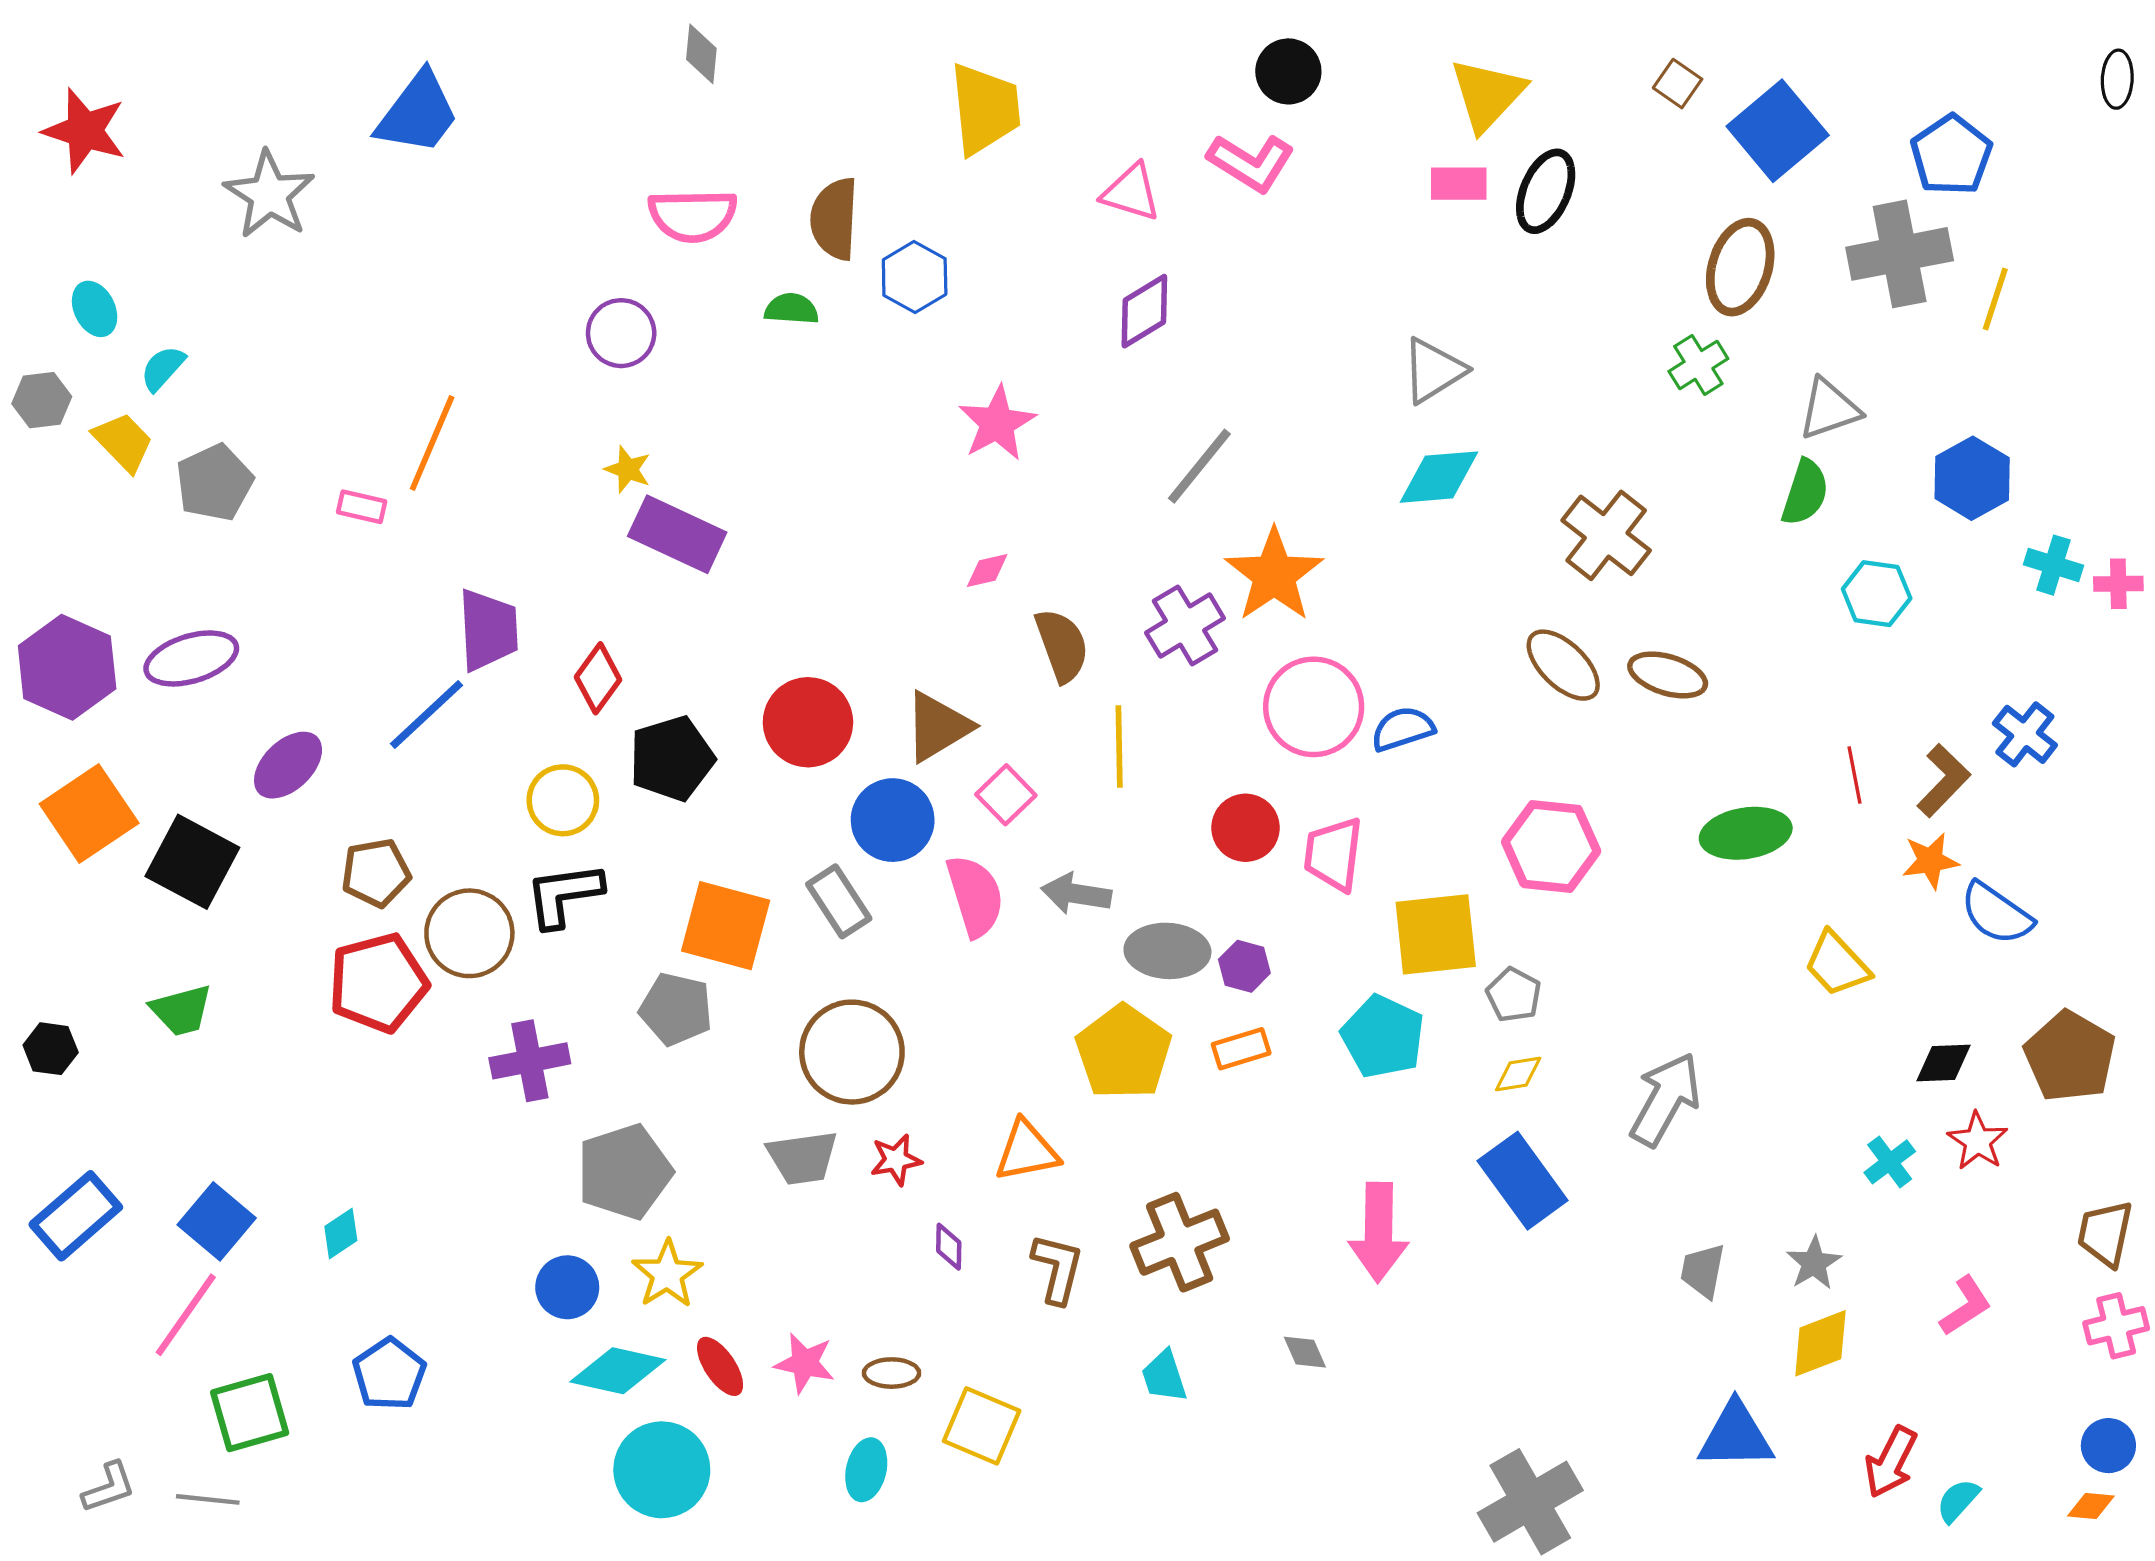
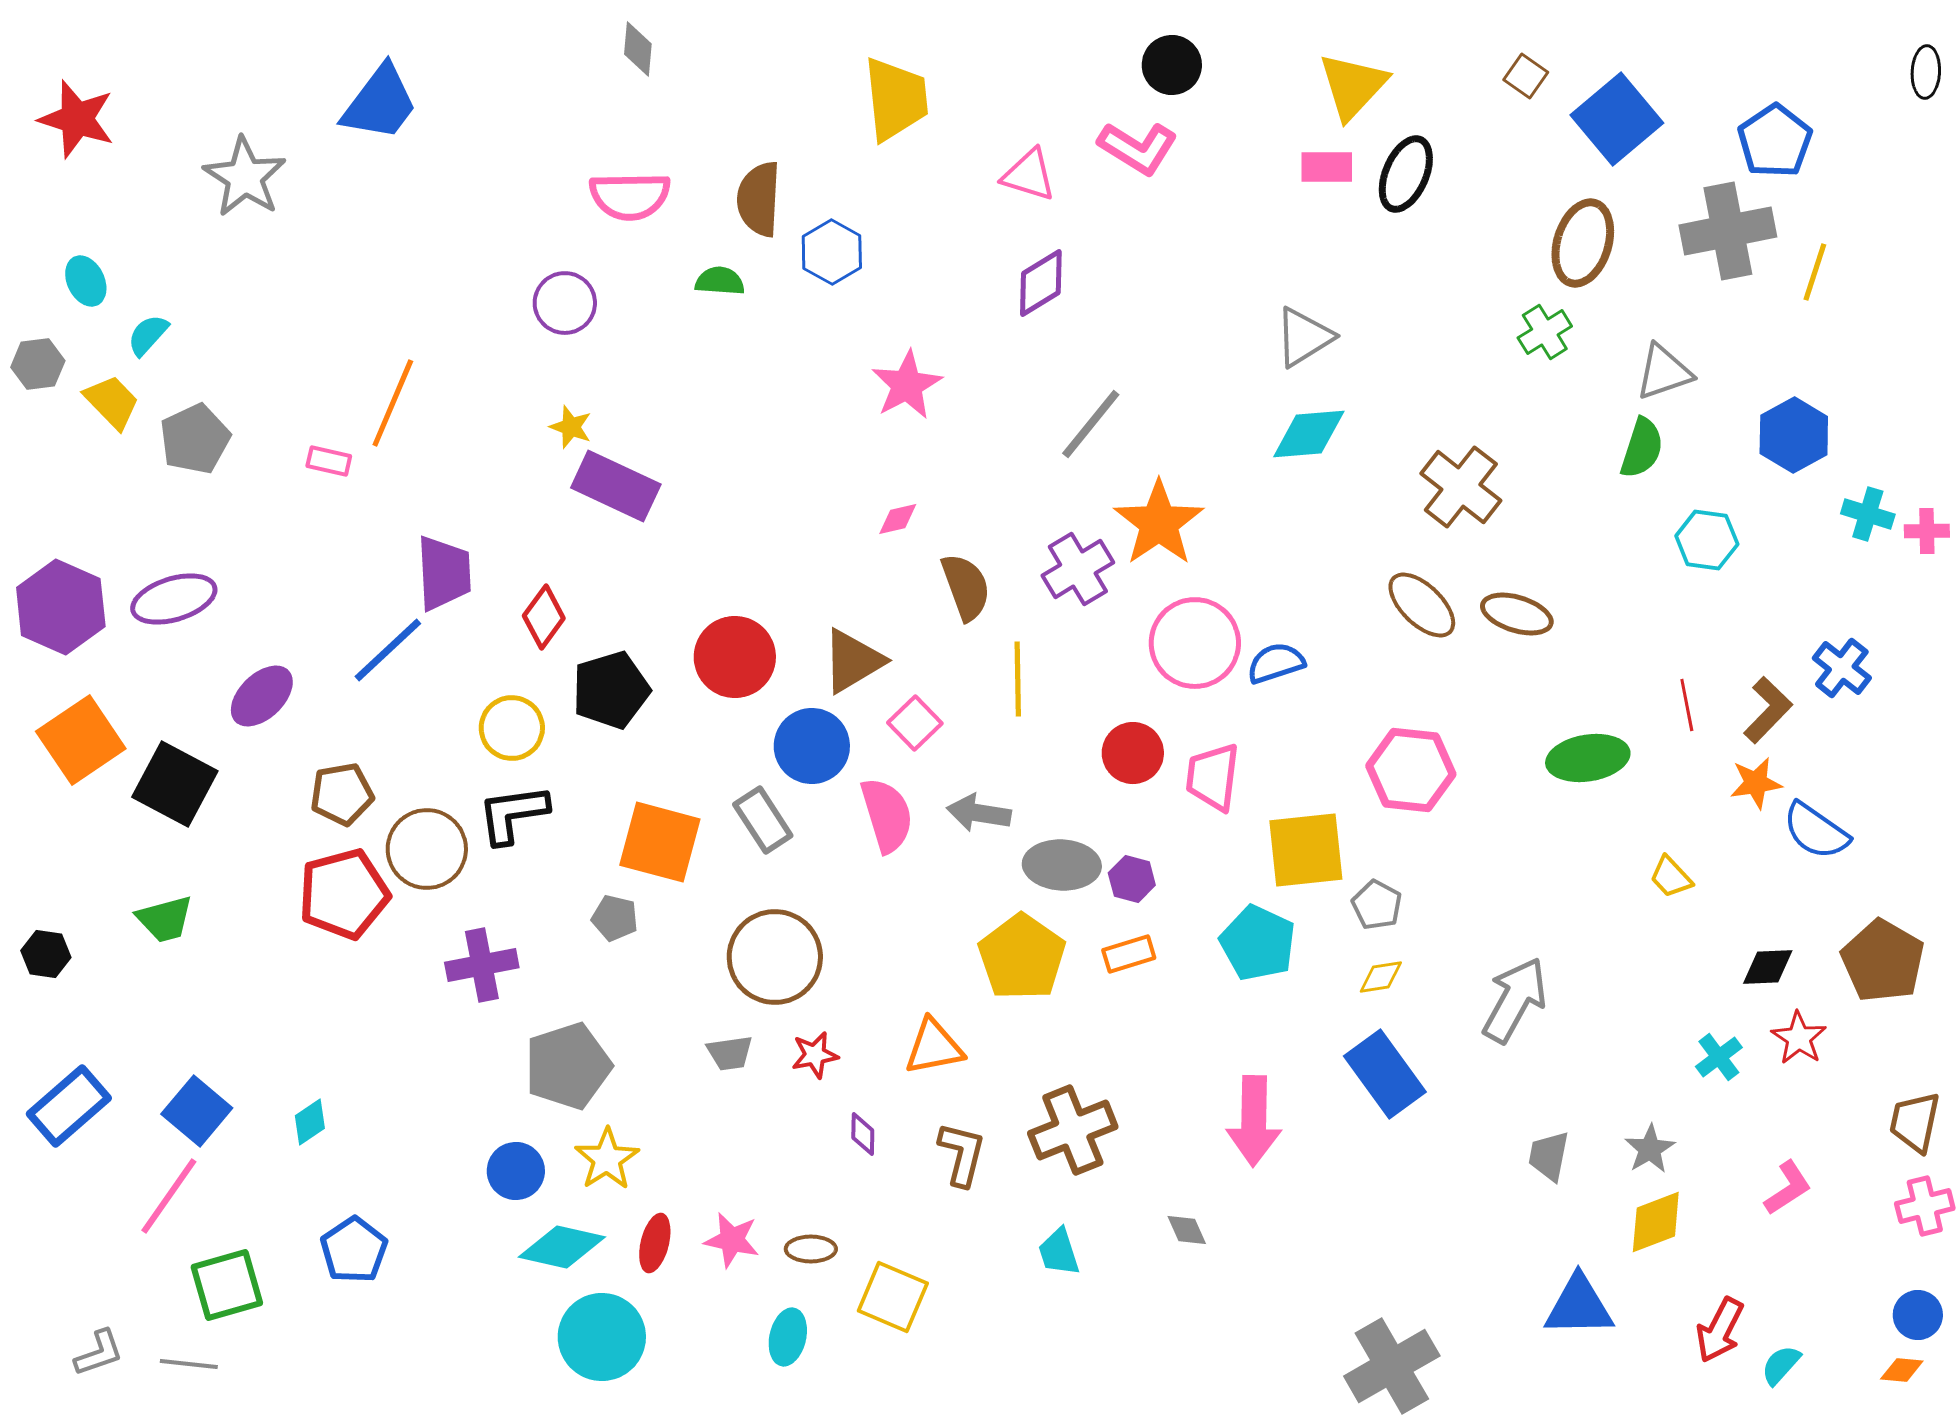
yellow trapezoid: (1837, 964) -> (1671, 877), size x0.7
gray pentagon: (676, 1009) -> (615, 918), size x0.7
gray trapezoid: (802, 1158) -> (730, 1053), size x0.7
red ellipse: (720, 1366) -> (655, 1243), turned 48

